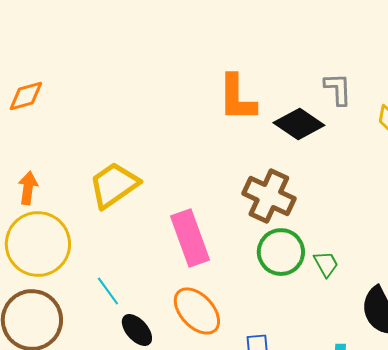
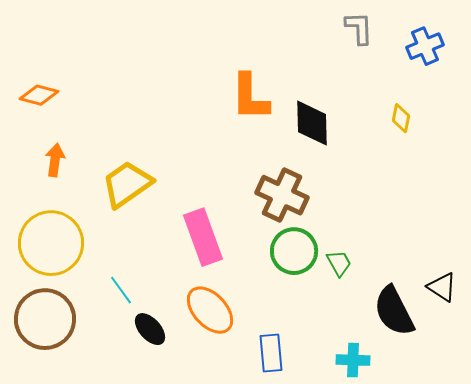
gray L-shape: (338, 89) -> (359, 28), moved
orange diamond: (26, 96) -> (39, 95), turned 30
black diamond: (299, 124) -> (312, 123), turned 54
orange arrow: (28, 188) -> (55, 160), moved

